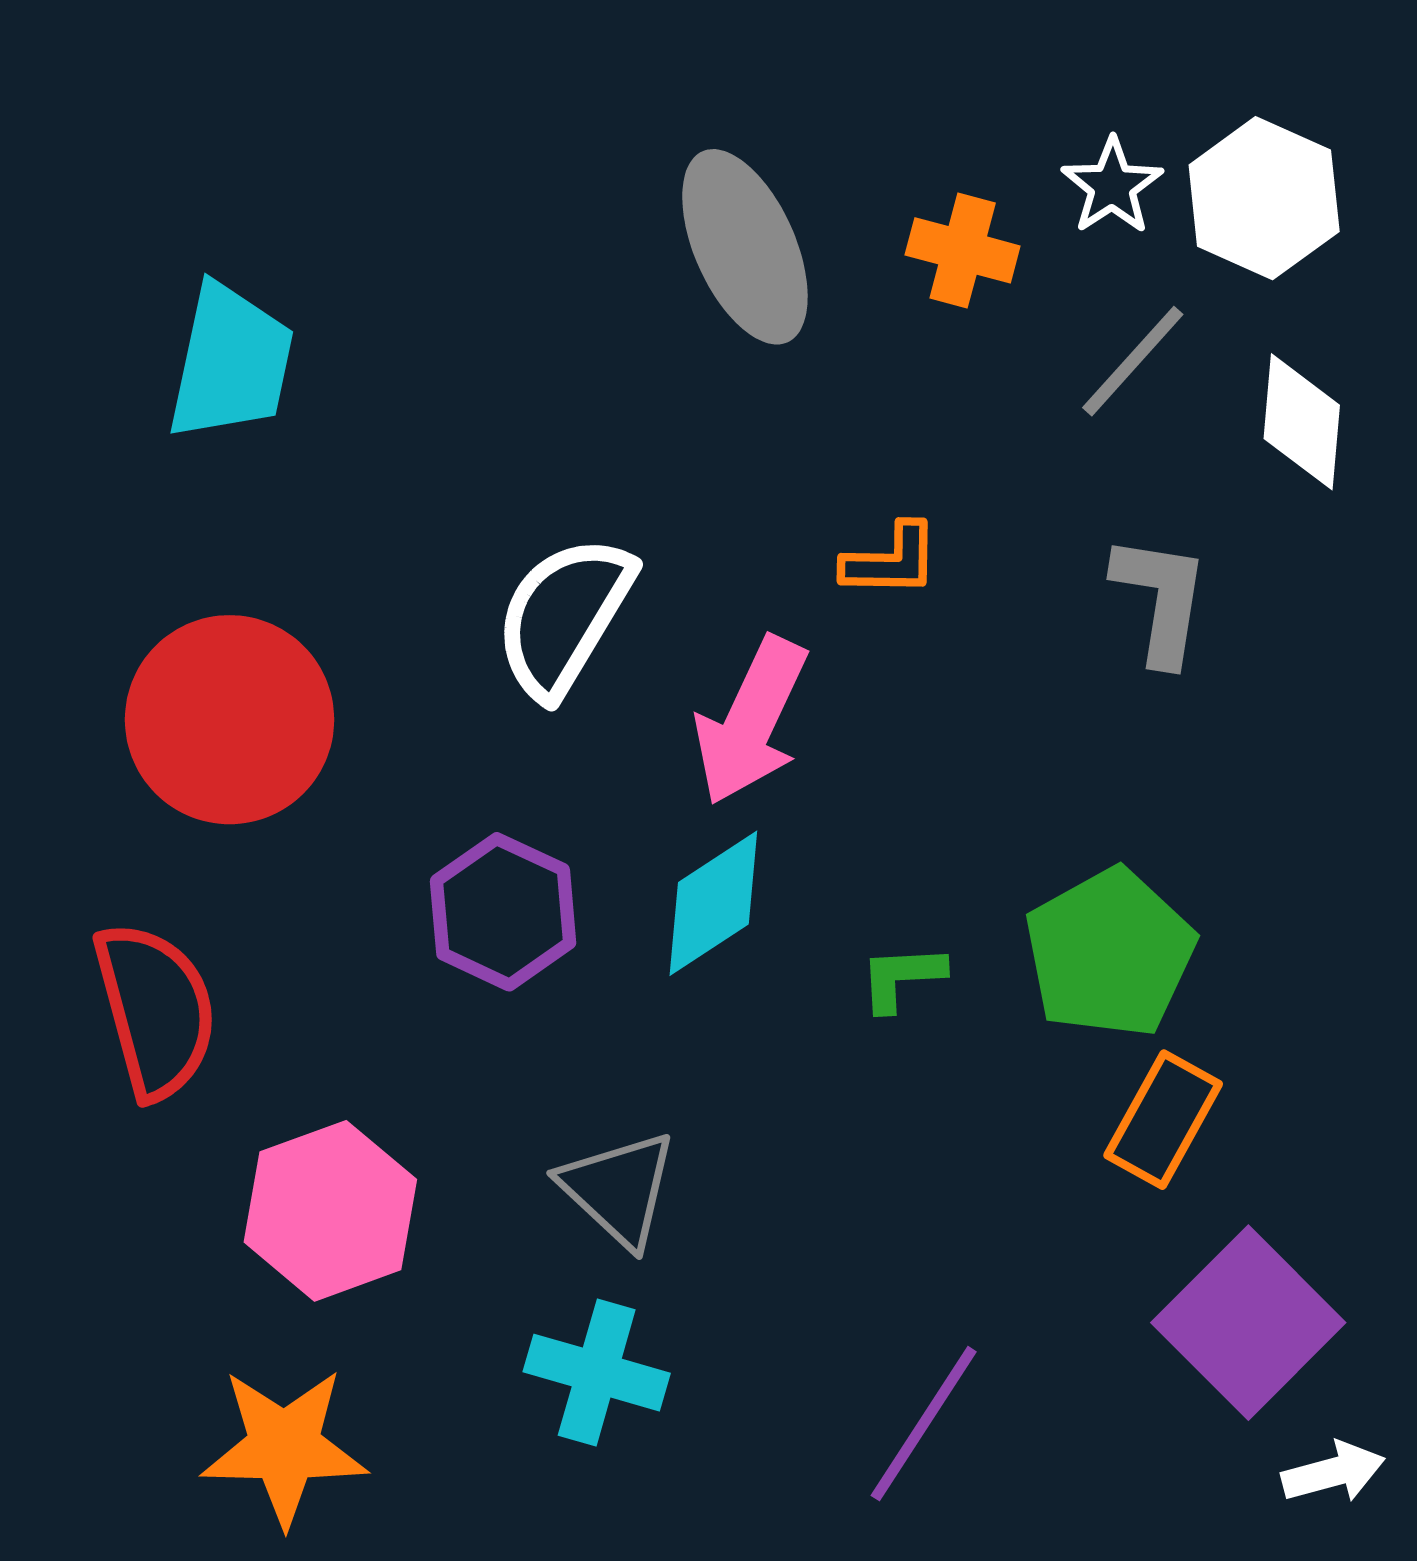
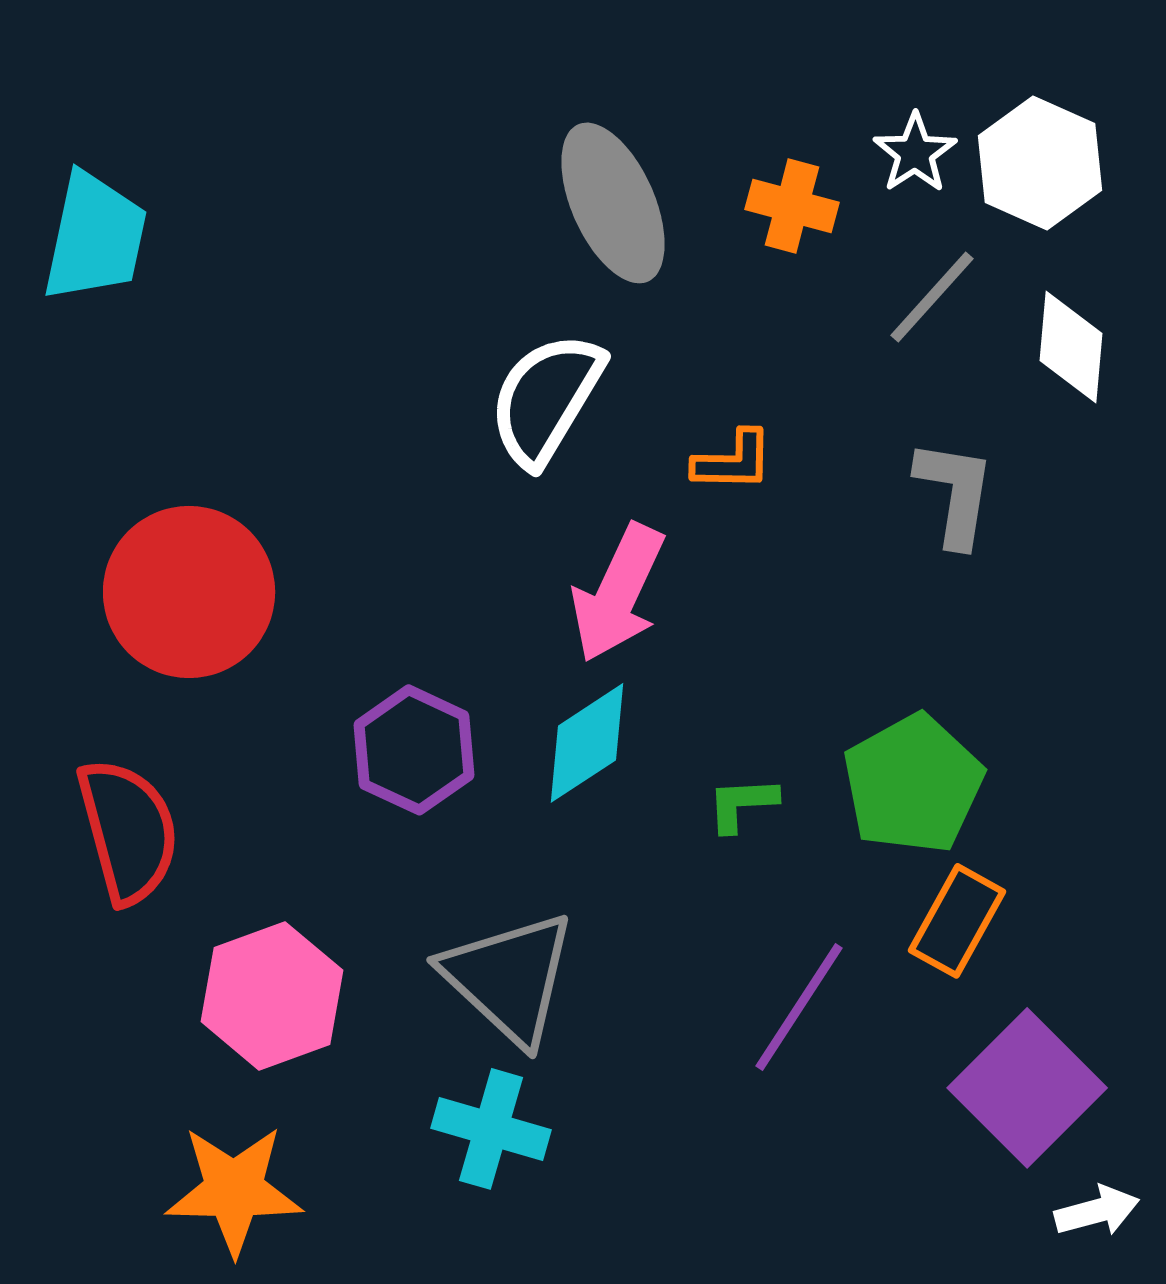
cyan trapezoid: (231, 362) -> (95, 237), moved
white semicircle: (564, 616) -> (546, 399), moved
gray triangle: (619, 1189) -> (509, 978), size x1.4
purple line: (924, 1424) -> (799, 1007), moved

